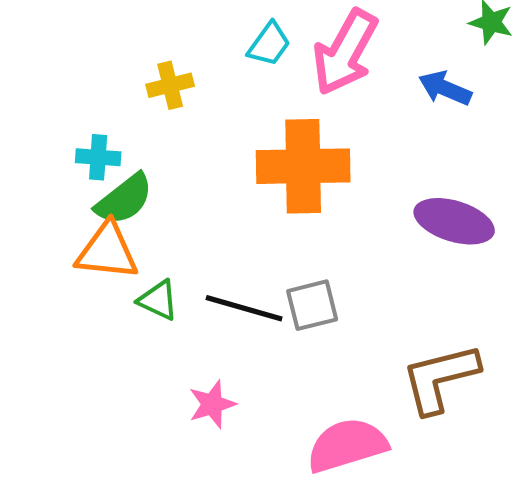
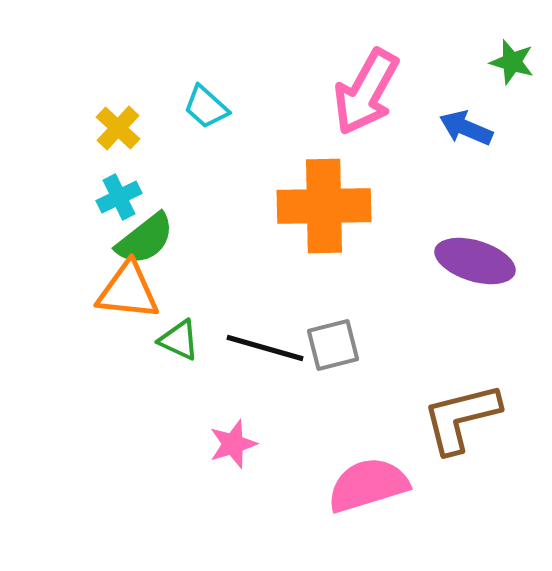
cyan trapezoid: (269, 44) -> (206, 107), moved, turned 96
yellow cross: (170, 85) -> (118, 128), moved, turned -33
cyan cross: (98, 157) -> (119, 197), turned -30

